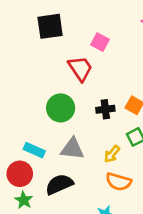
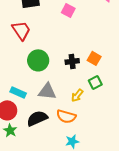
red trapezoid: (80, 68) -> (21, 30), moved
orange semicircle: (118, 182) -> (66, 116), moved

